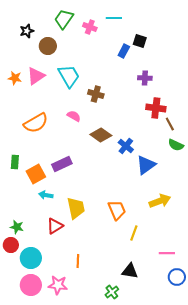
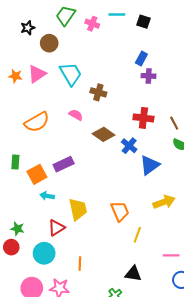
black square: (140, 41) -> (143, 22), moved
blue rectangle: (124, 51) -> (141, 59), moved
red cross: (156, 108) -> (143, 118), moved
cyan circle: (31, 258) -> (44, 253), moved

